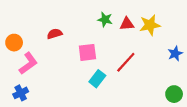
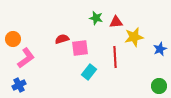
yellow star: (150, 25) -> (134, 37), moved
red semicircle: (55, 34) -> (62, 39), moved
red line: (126, 62) -> (115, 57), turned -45

